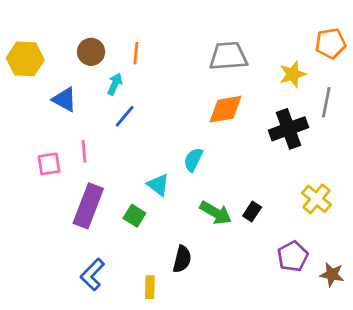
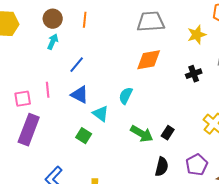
cyan arrow: (115, 84) -> (53, 42), moved
blue triangle: (64, 99) -> (80, 95), moved
black cross: (288, 129) -> (194, 74), size x0.6
purple rectangle: (88, 206) -> (29, 130), moved
black semicircle: (182, 259) -> (162, 167), moved

